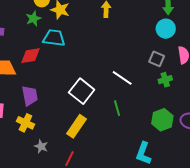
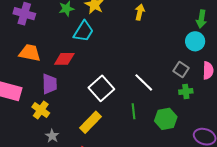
cyan trapezoid: (54, 38) -> (83, 31), turned 105
red diamond: (30, 56) -> (64, 59), moved
green hexagon: (162, 120) -> (166, 119), moved

